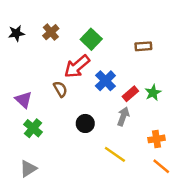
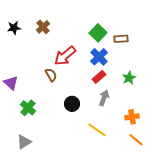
green square: (91, 39) -> (98, 33), moved
blue cross: (105, 81) -> (99, 57), moved
red rectangle: (130, 94) -> (99, 77), moved
purple triangle: (24, 100) -> (11, 83), moved

